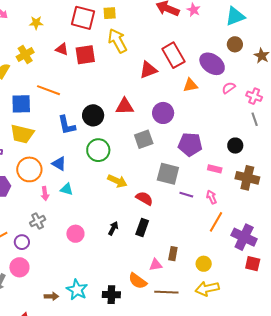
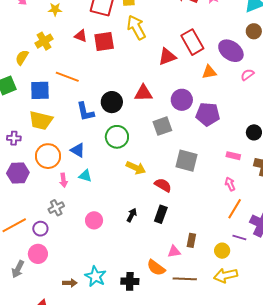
purple pentagon: (190, 144) -> (208, 114), moved
purple line: (186, 195) -> (239, 238), moved

